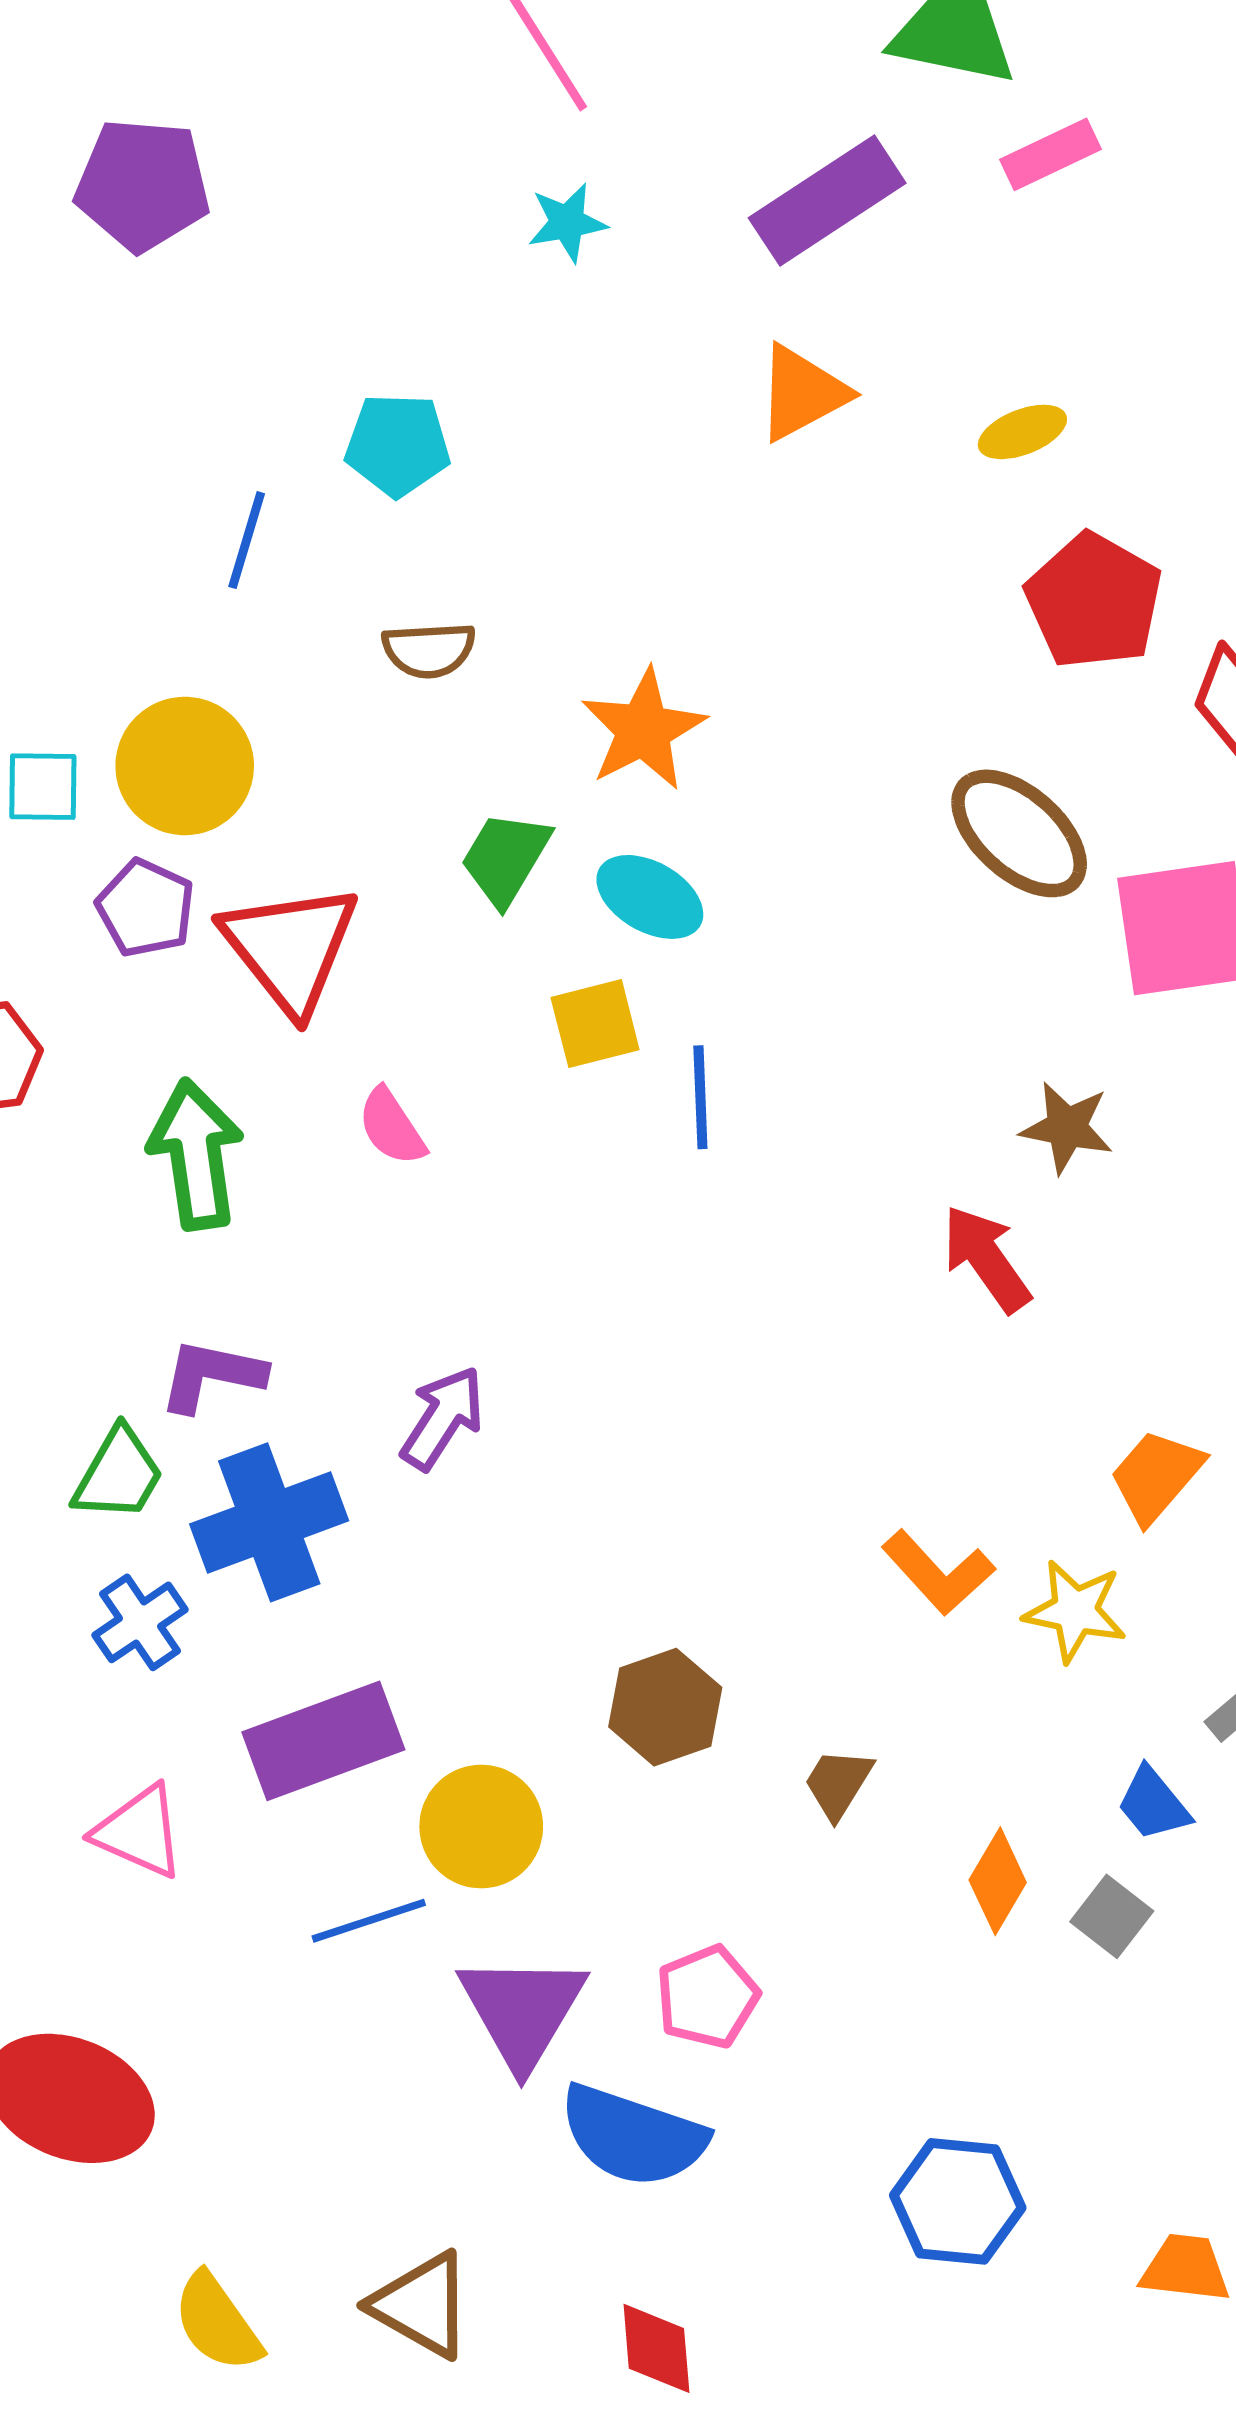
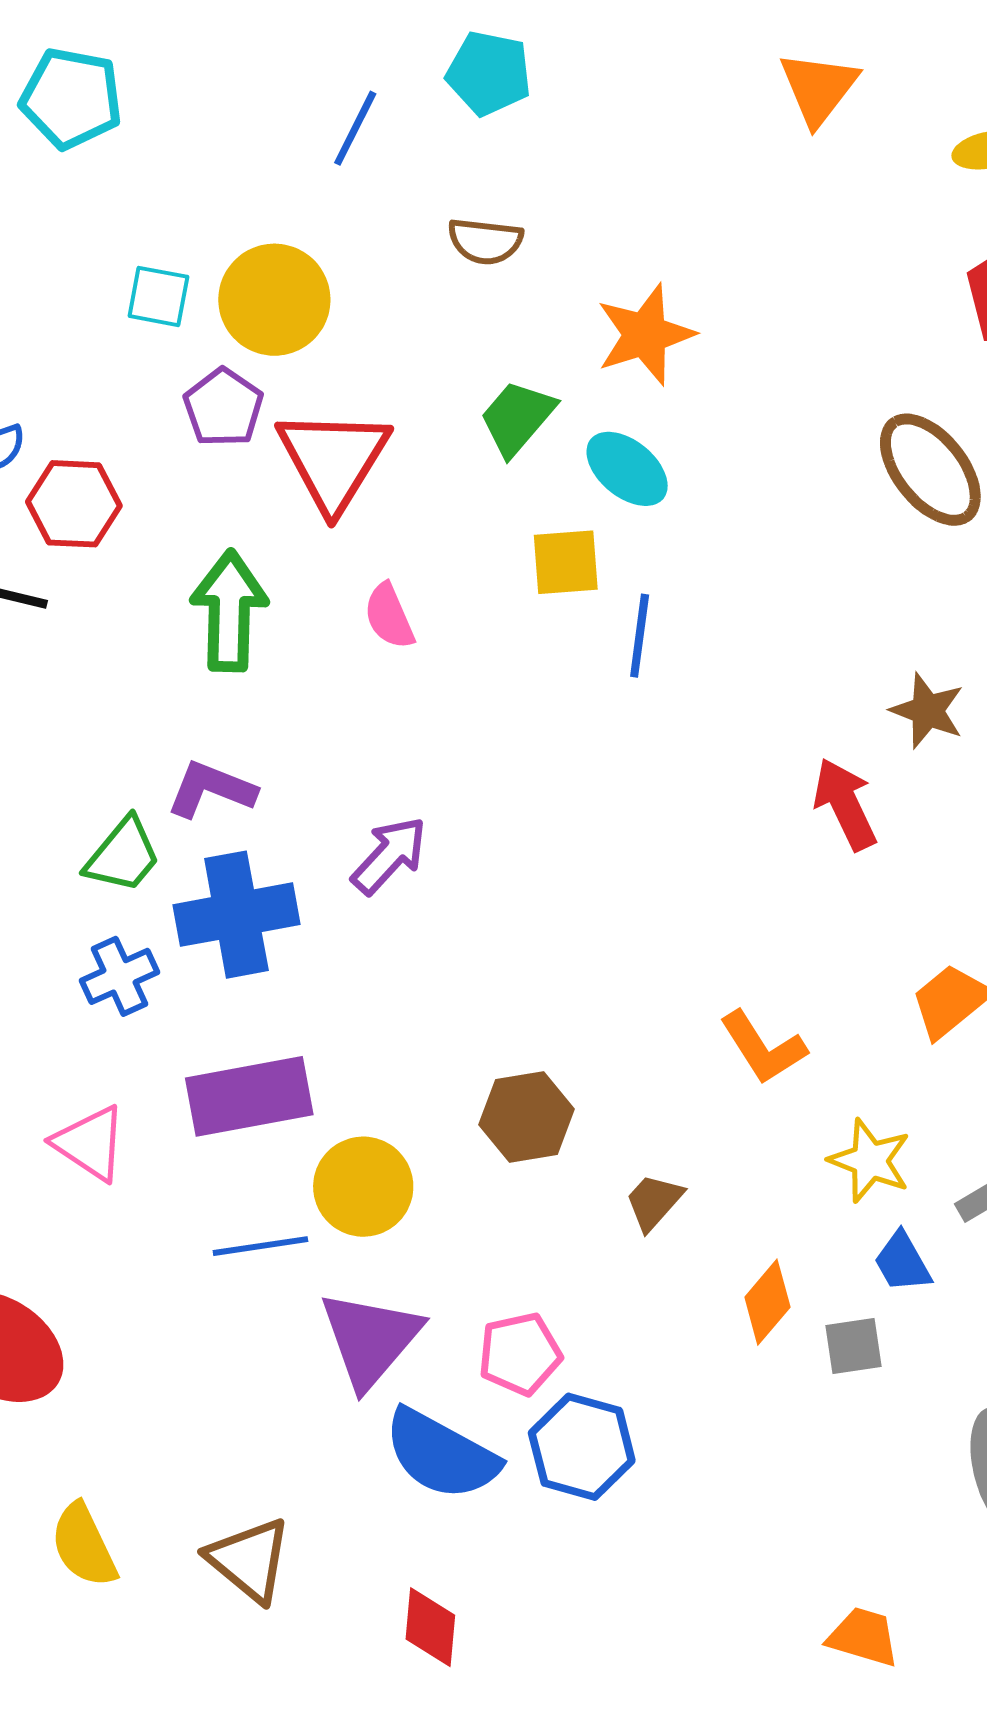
orange triangle: (802, 393) -> (819, 88), turned -34
yellow star: (1075, 1611) -> (870, 1161), moved
gray square: (1112, 1916) -> (854, 1346), turned 34
blue hexagon: (958, 2201) -> (582, 1447), moved

